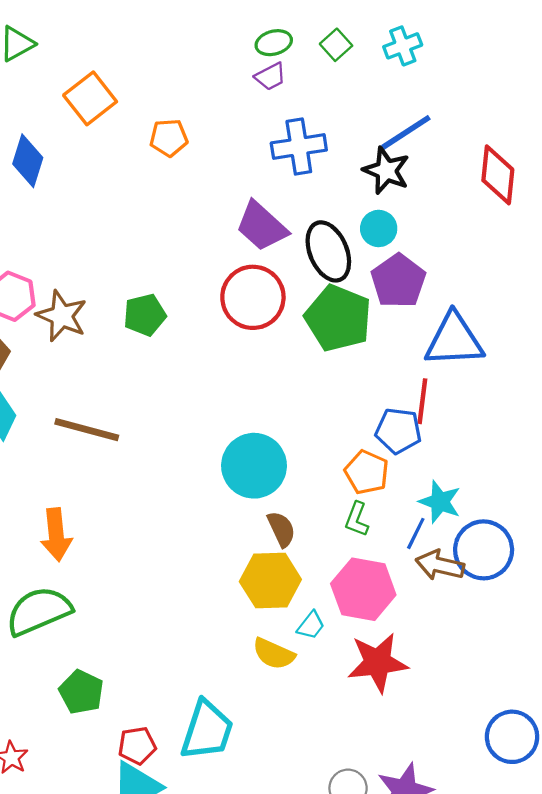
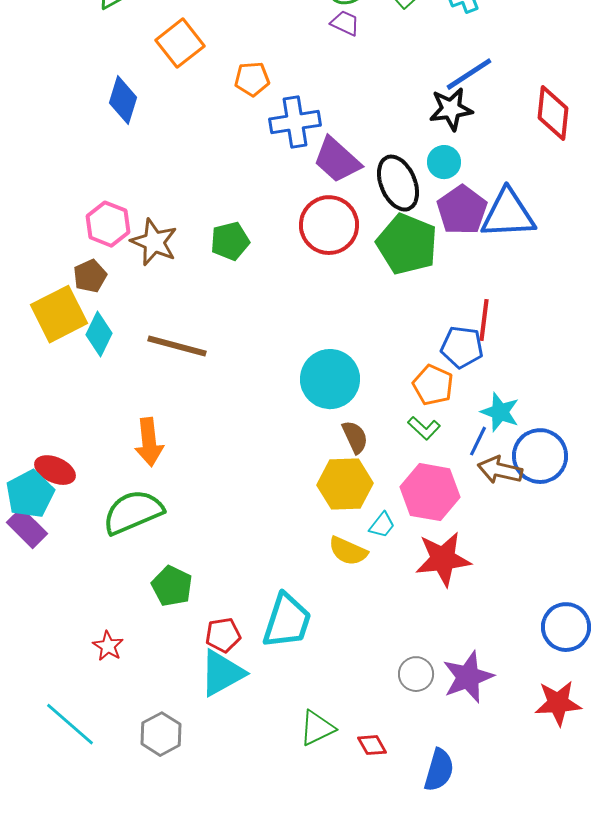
purple trapezoid: (270, 77) -> (345, 23), turned -128
blue cross: (299, 146) -> (295, 122), moved
black star: (386, 171) -> (451, 109), turned -30
blue triangle: (454, 340) -> (508, 214), moved
green L-shape: (357, 519) -> (424, 428), turned -68

